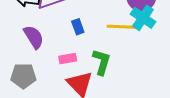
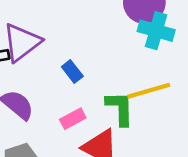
yellow line: (122, 27) -> (149, 91), moved

